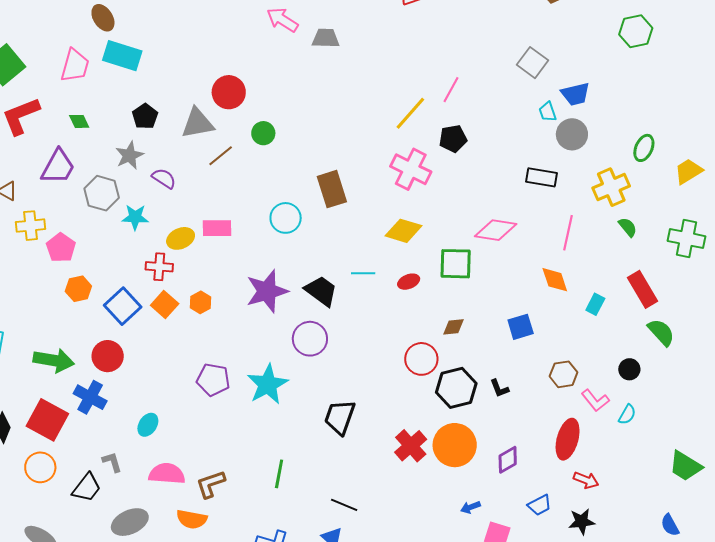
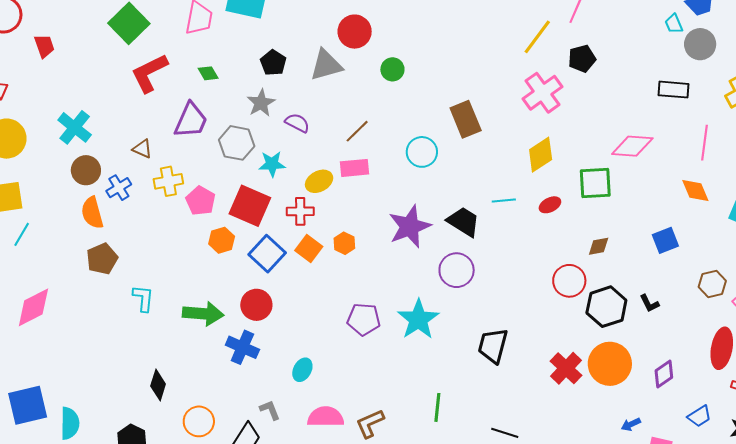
brown line: (221, 156) -> (357, 131), moved
pink cross: (411, 169) -> (543, 93), turned 33
yellow diamond: (404, 231) -> (541, 155), turned -45
red square: (47, 420) -> (250, 206), moved

